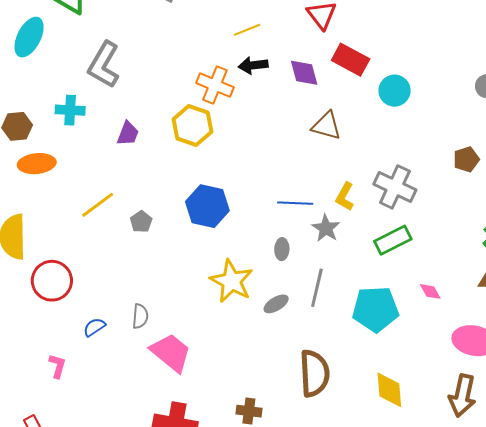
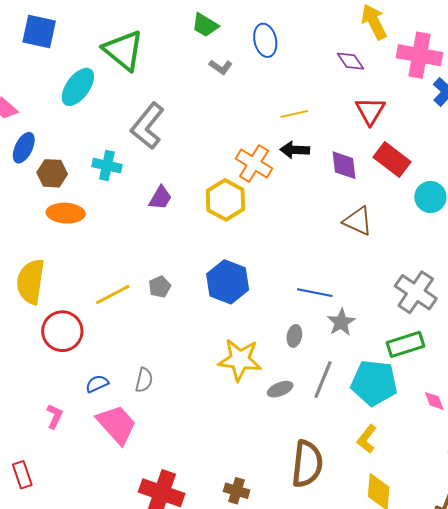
yellow L-shape: (345, 197) -> (367, 439), moved
yellow line: (98, 205) -> (113, 294), moved
yellow star: (232, 281) -> (240, 360), turned -30
cyan pentagon: (375, 309) -> (374, 383), moved
pink trapezoid: (171, 353) -> (117, 424), moved

